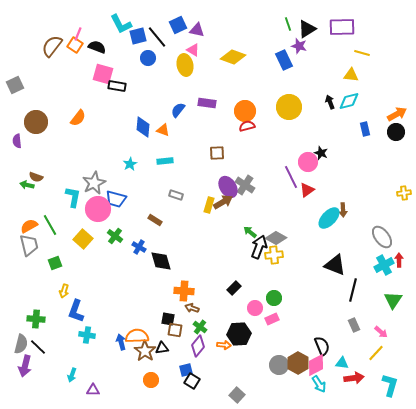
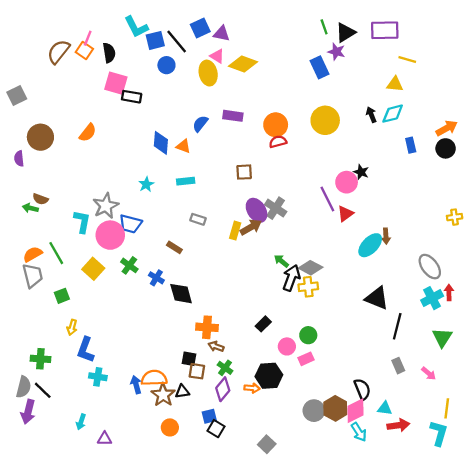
black semicircle: (97, 47) -> (109, 53), turned 60
yellow diamond: (233, 57) -> (243, 64), moved
yellow line: (376, 353) -> (447, 408), moved, turned -36

